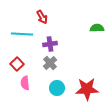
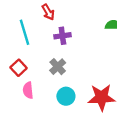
cyan line: (22, 34) -> (24, 32), turned 70
purple cross: (50, 44) -> (62, 36), moved

